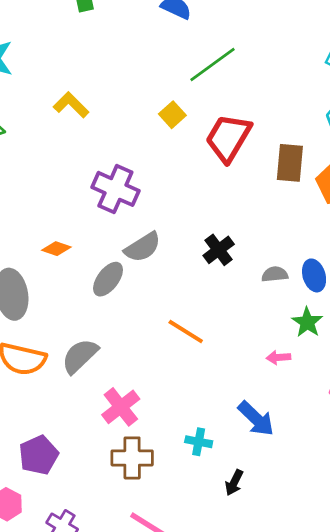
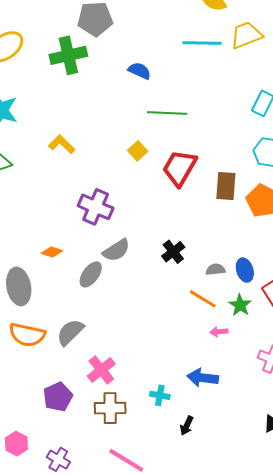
green line: (212, 64) -> (167, 113), turned 39
orange line: (186, 332) -> (203, 299), moved
blue arrow: (256, 419) -> (203, 378), turned 144
purple pentagon: (39, 455) -> (58, 397), moved

